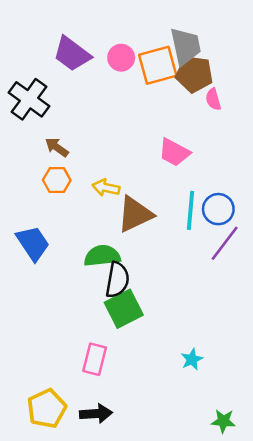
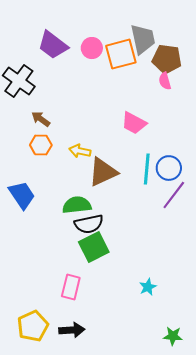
brown pentagon: (194, 74) -> (167, 59), moved
black semicircle: (117, 280) -> (89, 224), turned 68

